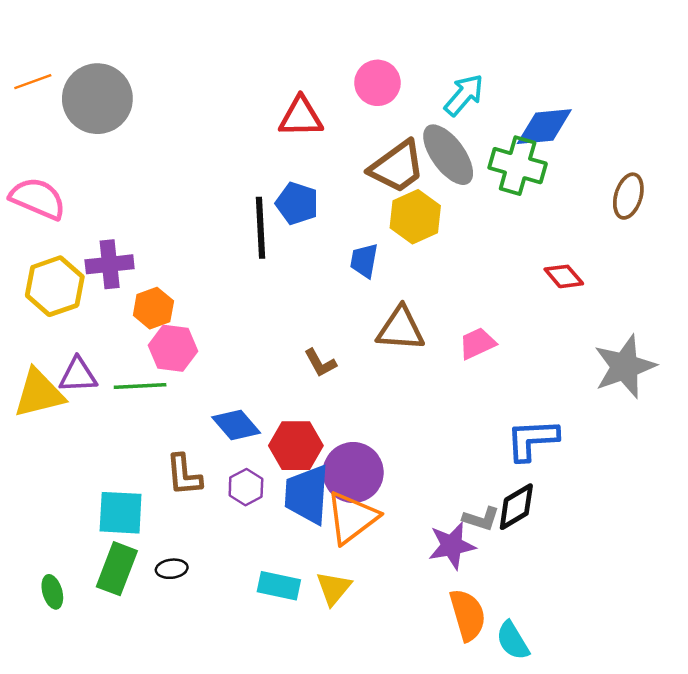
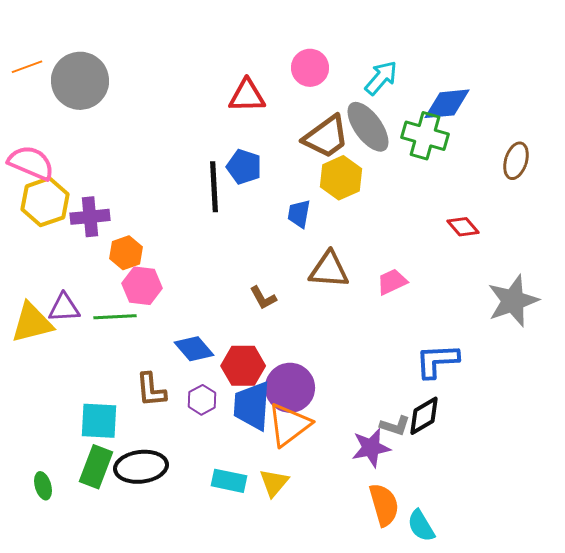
yellow hexagon: (55, 286) -> (45, 202), moved
black ellipse: (172, 569) -> (141, 467), size x2.0

